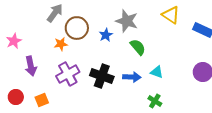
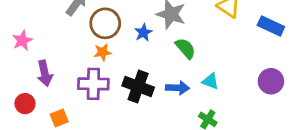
orange star: (61, 44) -> (103, 52), moved
purple cross: (68, 74) -> (93, 84), turned 30
red circle: (16, 97) -> (25, 104), moved

